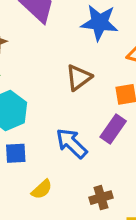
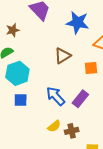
purple rectangle: (113, 129) -> (80, 99), moved
yellow semicircle: (42, 189) -> (54, 126), moved

